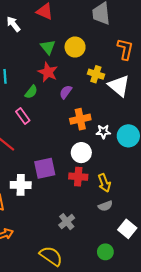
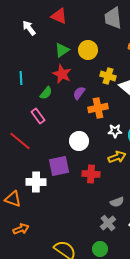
green triangle: (48, 47) -> (62, 50), turned 35
orange cross: (80, 119) -> (98, 108), moved
white circle: (81, 153) -> (79, 141), moved
yellow arrow: (104, 183) -> (117, 157), moved, turned -90
gray cross: (67, 222) -> (108, 223), moved
green circle: (105, 252) -> (100, 249), moved

